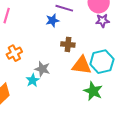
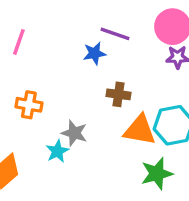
orange cross: (14, 53) -> (29, 105), turned 35
green star: (93, 91) -> (157, 174), turned 30

